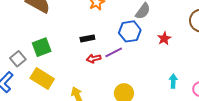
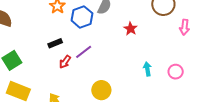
blue hexagon: (130, 31) -> (82, 17), moved
red arrow: (94, 59) -> (65, 62), turned -32

